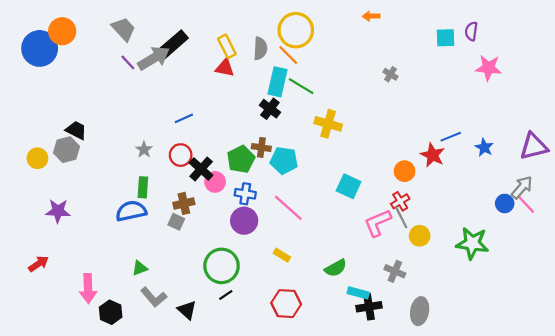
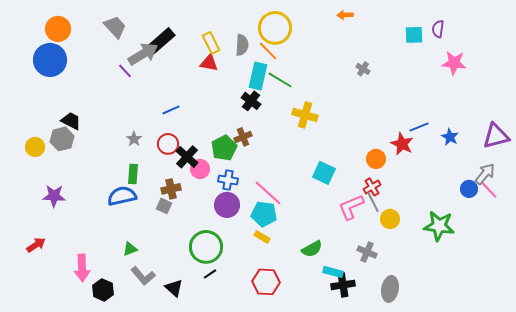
blue circle: (40, 48) -> (50, 60), moved
purple line: (128, 62) -> (125, 71), moved
brown cross: (261, 147) -> (243, 137), turned -30
cyan pentagon: (284, 160) -> (264, 214), moved

